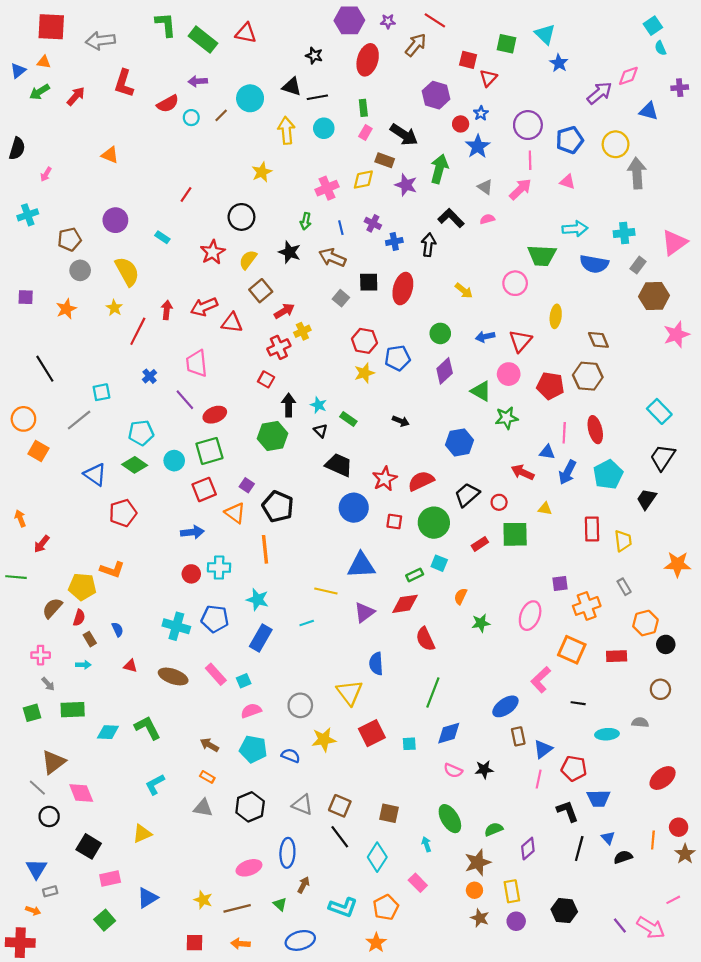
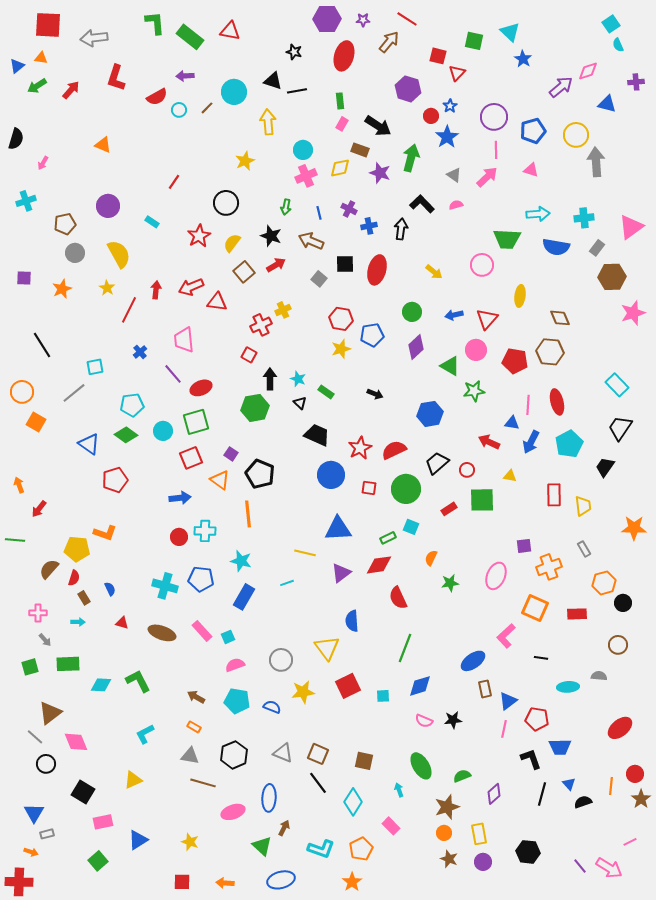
cyan circle: (324, 128) -> (303, 150), moved
red arrow: (284, 311) -> (276, 265), moved
green triangle: (280, 904) -> (262, 846), size x1.5
brown line: (237, 908) -> (203, 783), moved, turned 30

